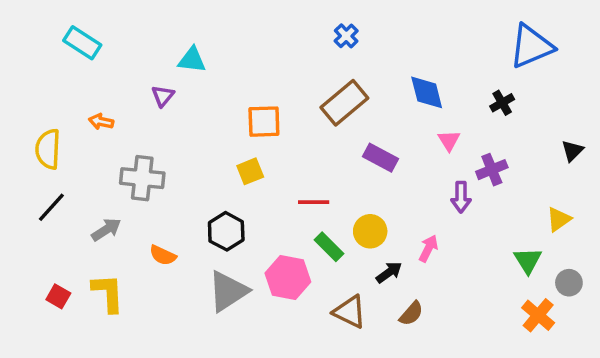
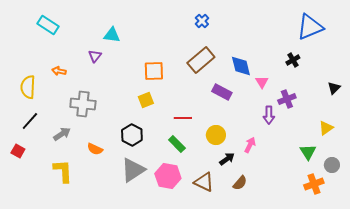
blue diamond: (427, 92) -> (241, 66), moved
green rectangle: (329, 247) -> (177, 144), moved
pink hexagon: (288, 278) -> (168, 176), moved
red square: (58, 296) -> (18, 151), moved
orange cross: (538, 315) -> (314, 184), turned 30

